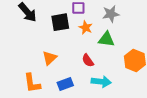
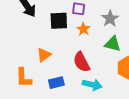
gray star: (111, 14) -> (110, 19), turned -30
green triangle: (106, 39) -> (113, 44), moved
red semicircle: (88, 60) -> (82, 62), size x1.5

